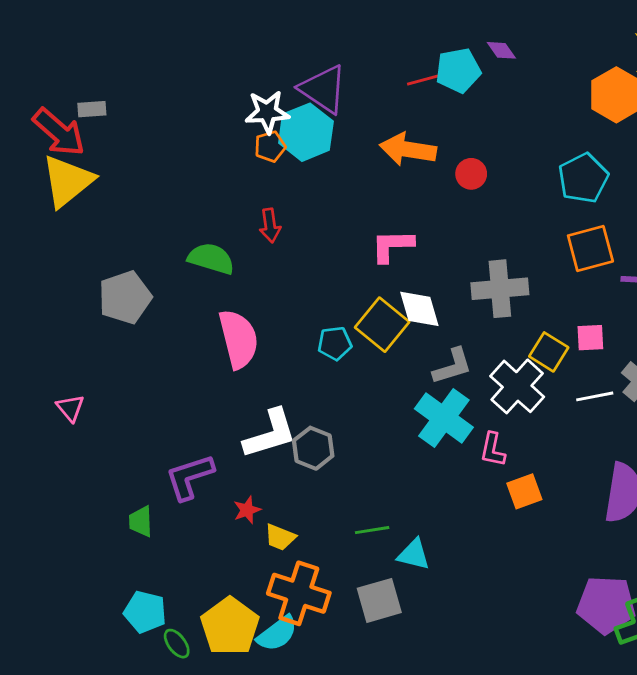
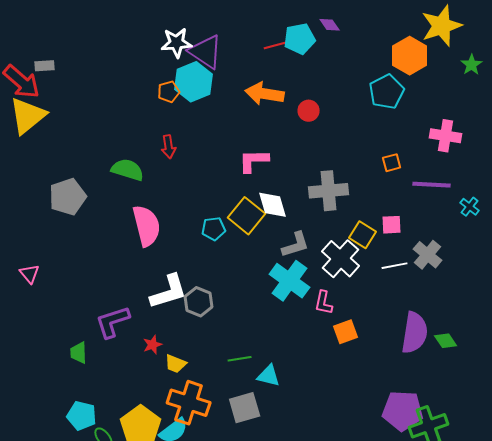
white star: (267, 112) -> (177, 43), moved
cyan pentagon: (583, 178) -> (387, 92), moved
orange square: (590, 249) -> (392, 163), size x0.6

